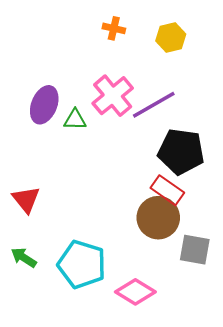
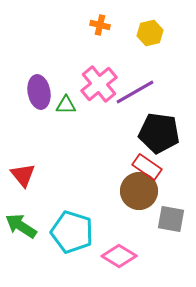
purple ellipse: (44, 105) -> (39, 92), turned -32
green arrow: (24, 258) -> (21, 226), size x1.4

